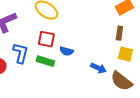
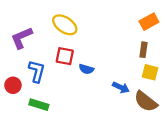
green rectangle: (45, 61) -> (39, 105), moved

